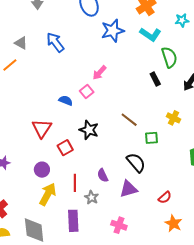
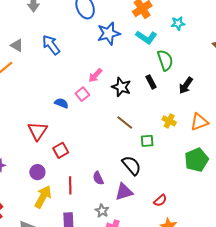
black star: (89, 130) -> (121, 87), moved
gray star: (92, 197) -> (102, 211), moved

